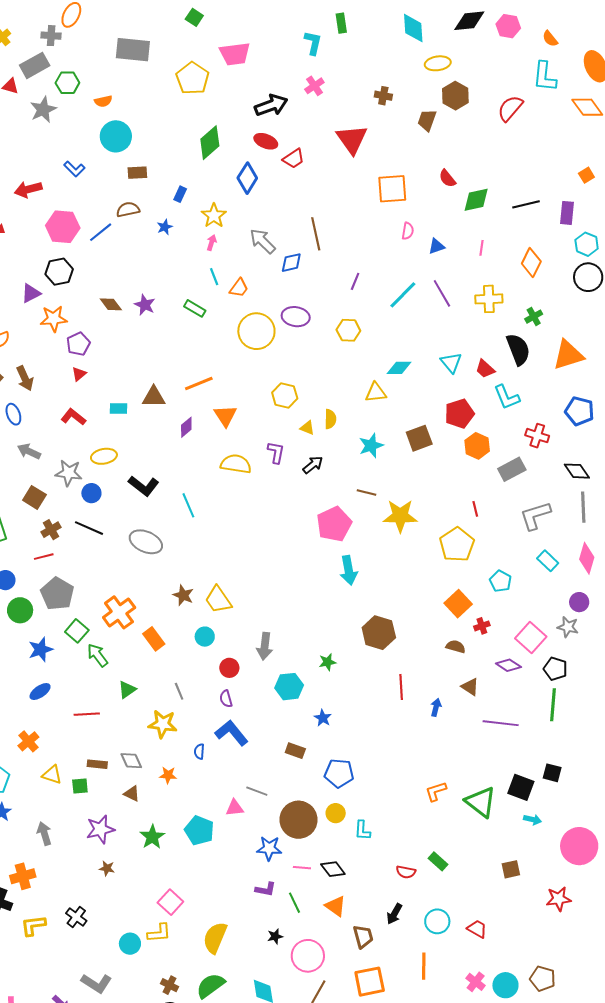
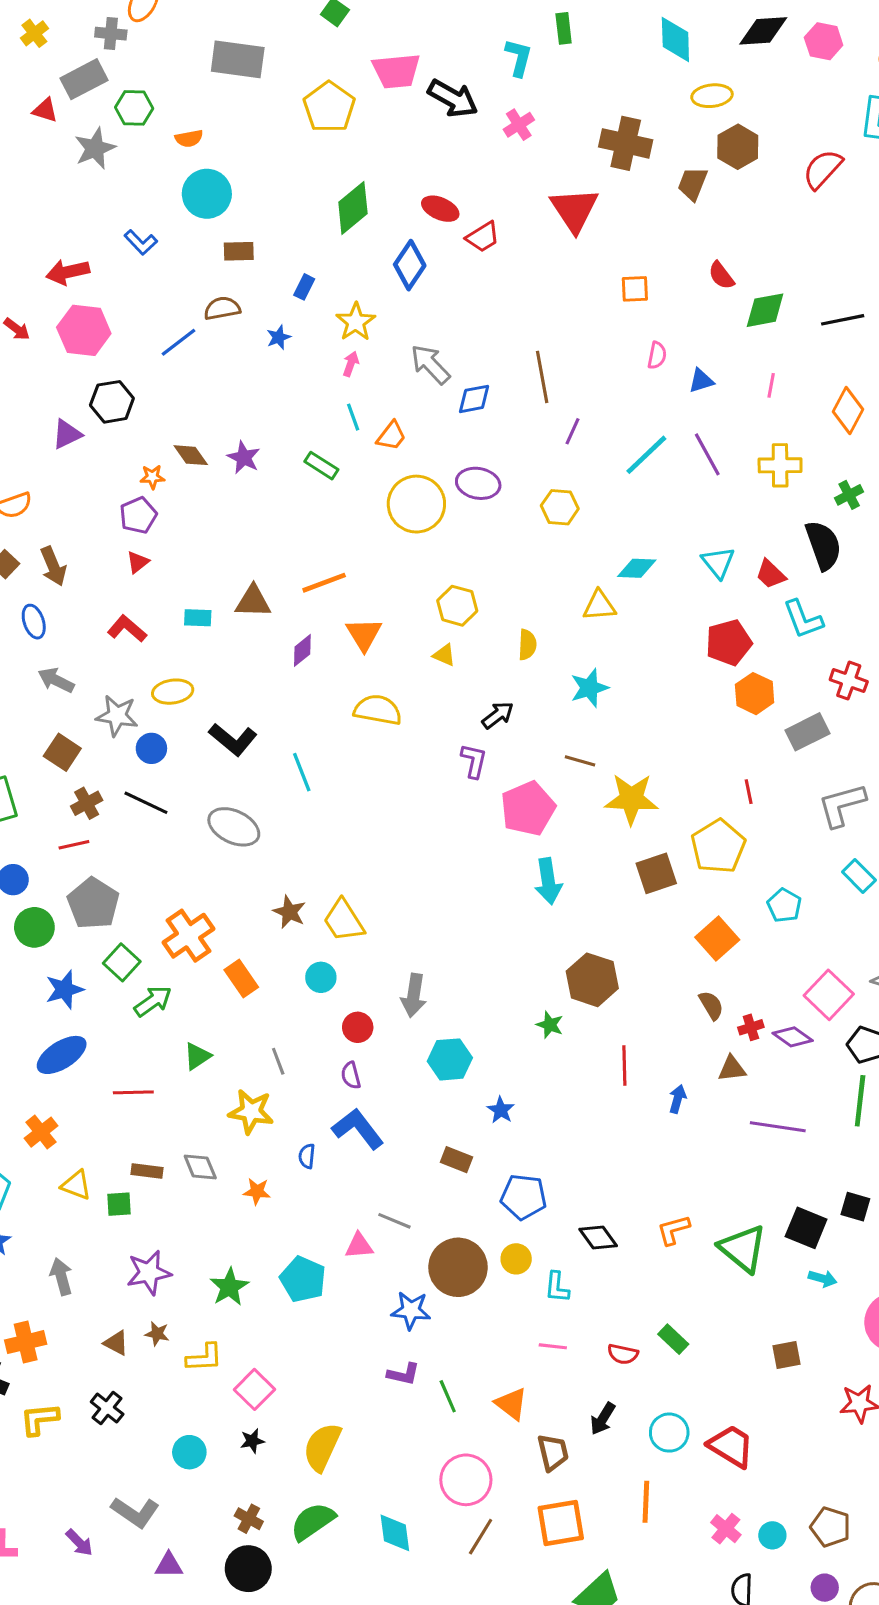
brown cross: (383, 96) -> (626, 143), size x1.8
black arrow: (271, 105) -> (453, 98), moved, turned 48
orange square: (392, 189) -> (635, 289), size x0.6
pink hexagon: (63, 227) -> (84, 330), moved
brown line: (316, 234) -> (542, 377), moved
orange star: (54, 319) -> (152, 477), moved, size x0.6
yellow triangle: (307, 428) -> (444, 655), moved
brown square: (419, 438) -> (656, 873), moved
purple L-shape: (276, 452) -> (474, 761), moved
red cross: (482, 626) -> (751, 1027), moved
brown semicircle: (456, 647) -> (711, 1005), turned 42
green arrow: (97, 655) -> (153, 1001), turned 90
green star: (327, 662) -> (550, 1025), moved, turned 30
brown triangle: (470, 687) -> (732, 1069), turned -42
blue ellipse: (40, 692) -> (62, 1055), size x1.5
brown triangle: (132, 794) -> (116, 1343), moved
pink line: (302, 868) -> (553, 1346), moved
black diamond: (333, 869) -> (598, 1238), moved
red trapezoid: (477, 929) -> (731, 1446), size x1.5
yellow L-shape: (159, 933) -> (204, 1358), moved
black star: (275, 936) -> (252, 1441), moved
cyan circle: (505, 985) -> (772, 1535), size x0.7

